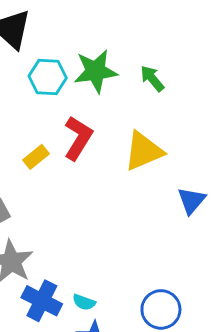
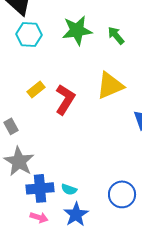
cyan hexagon: (48, 77) -> (29, 34), moved
red L-shape: (78, 138) -> (65, 99), moved
blue cross: (42, 301) -> (40, 188), turned -32

